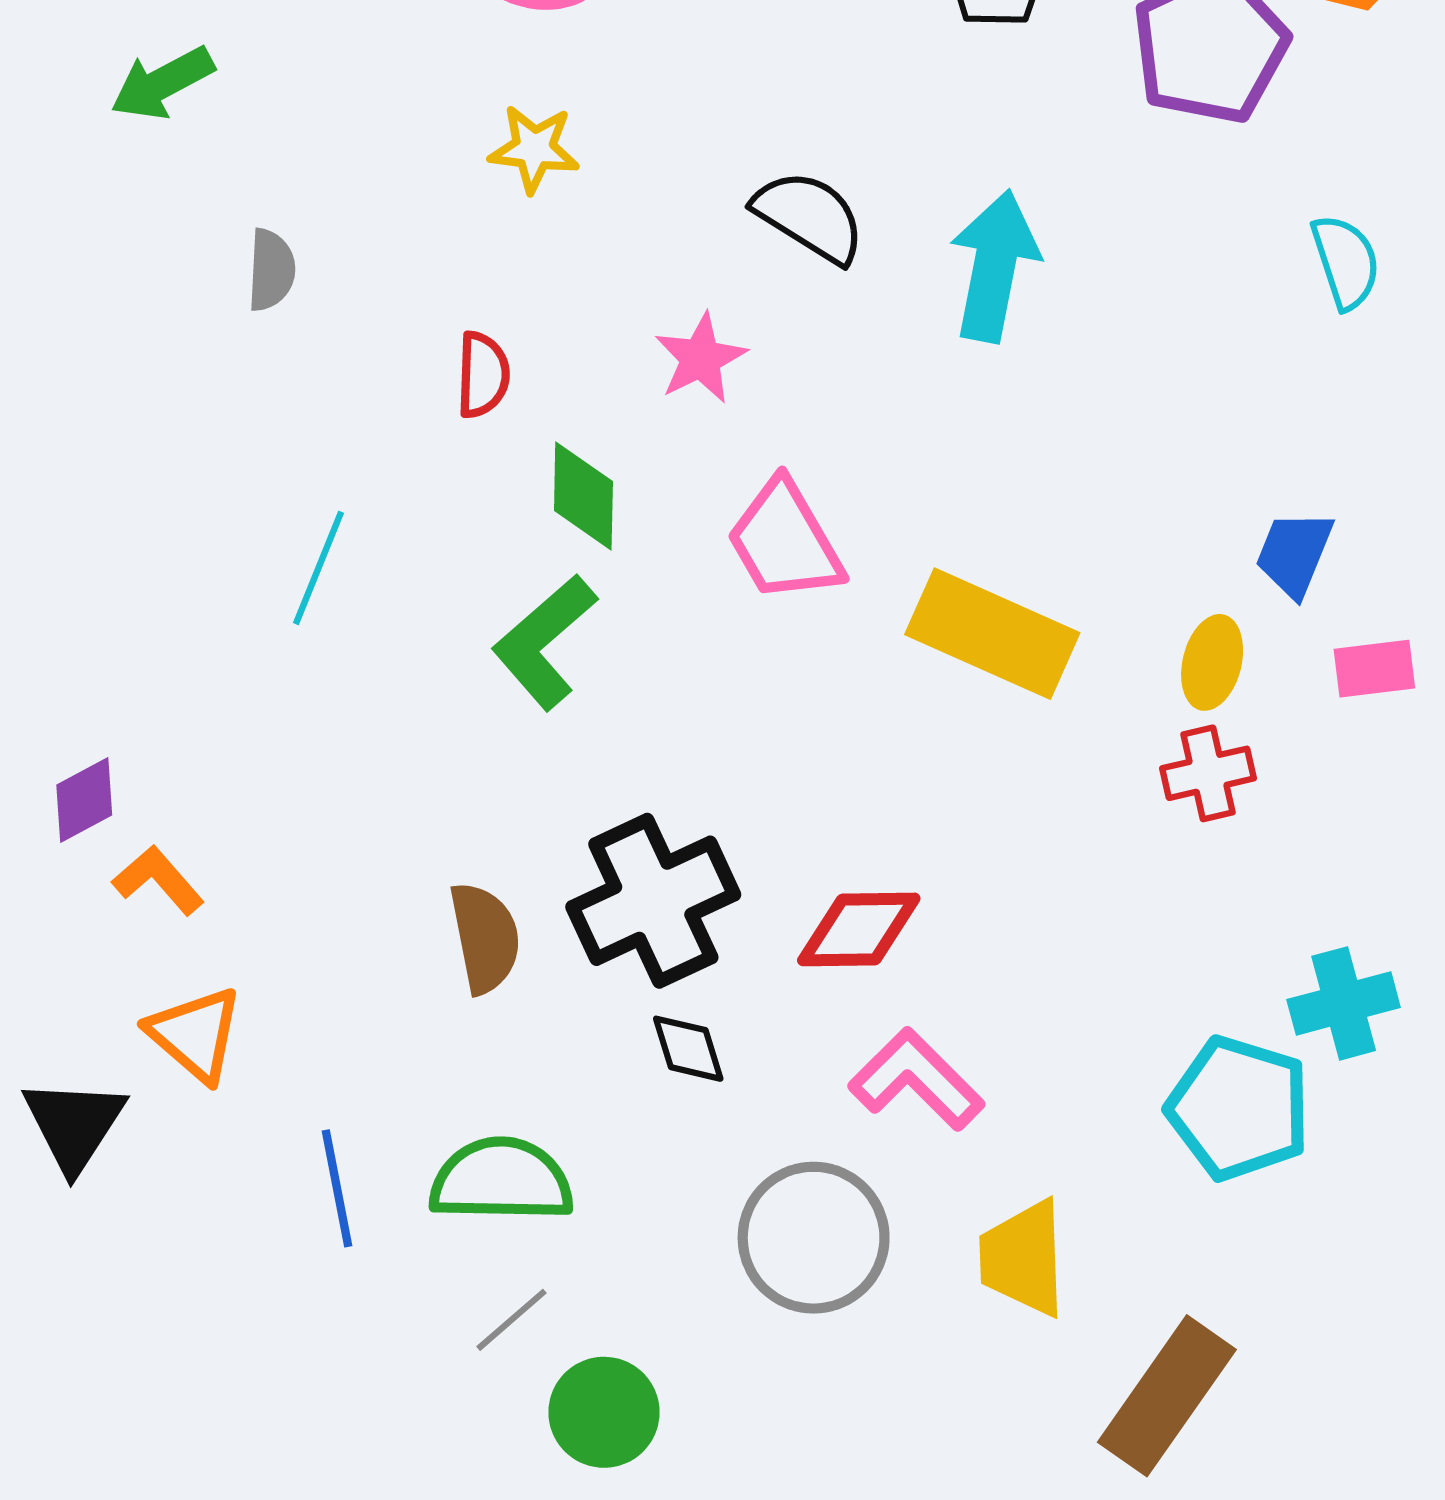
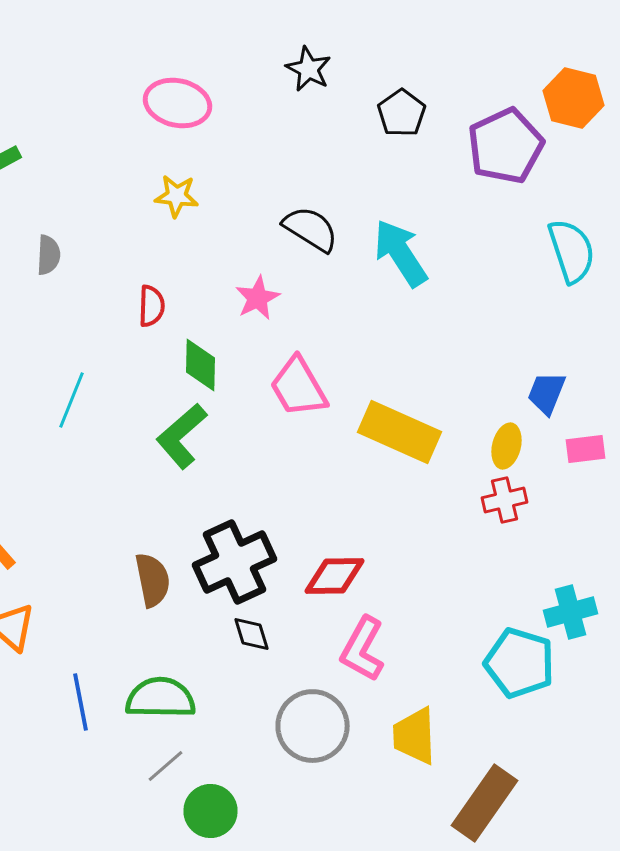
cyan semicircle: (1346, 262) -> (572, 251), size x1.4
cyan arrow: (994, 266) -> (400, 253), turned -44
pink L-shape: (916, 1079) -> (362, 649), turned -106

